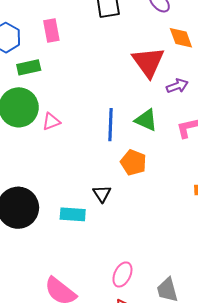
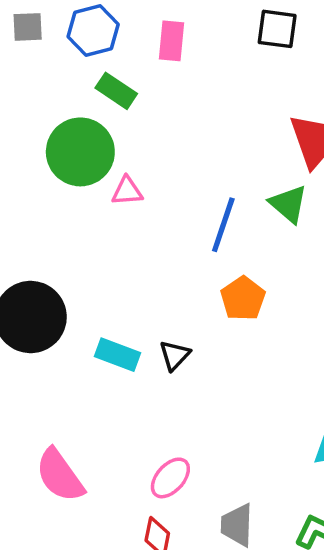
green rectangle: (29, 67) -> (116, 91), turned 30
green triangle: (146, 120) -> (289, 204), moved
black triangle: (102, 194) -> (175, 355), moved

